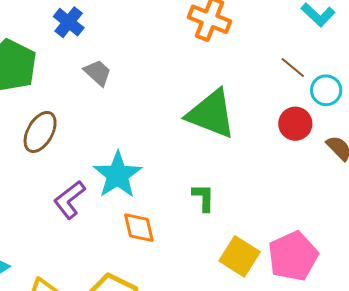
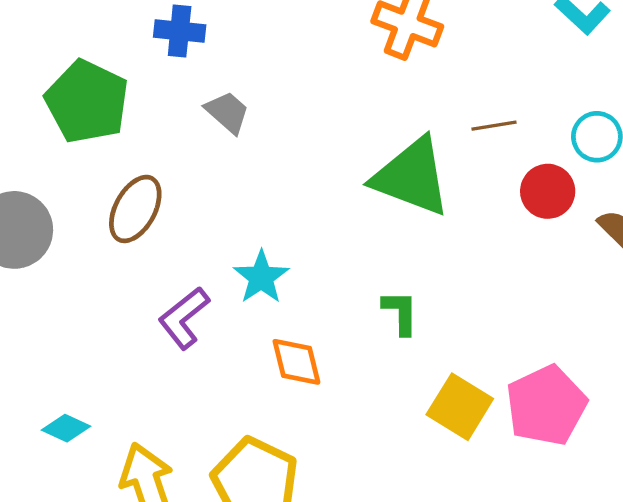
blue cross: (69, 22) -> (180, 31), turned -32
brown line: (293, 68) -> (494, 126), moved, turned -48
cyan star: (118, 175) -> (261, 277), size x0.7

